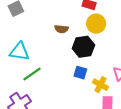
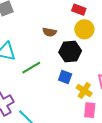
green line: (32, 74) -> (31, 68), moved

